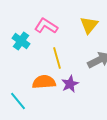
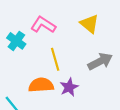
yellow triangle: (89, 25) -> (89, 24), turned -30

